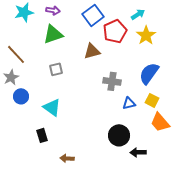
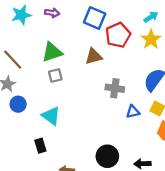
cyan arrow: (138, 14) -> (151, 17), moved
blue square: (93, 15) -> (95, 18), turned -30
green triangle: (53, 34) -> (52, 52), moved
black circle: (119, 135) -> (107, 156), moved

